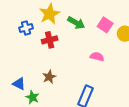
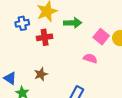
green arrow: (76, 23) -> (73, 23), turned -36
pink square: (105, 25) -> (101, 37), moved

